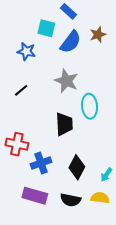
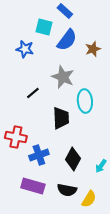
brown star: (98, 35) -> (93, 49), moved
black line: (21, 90) -> (33, 93), moved
yellow semicircle: (100, 198) -> (89, 199), moved, turned 114

